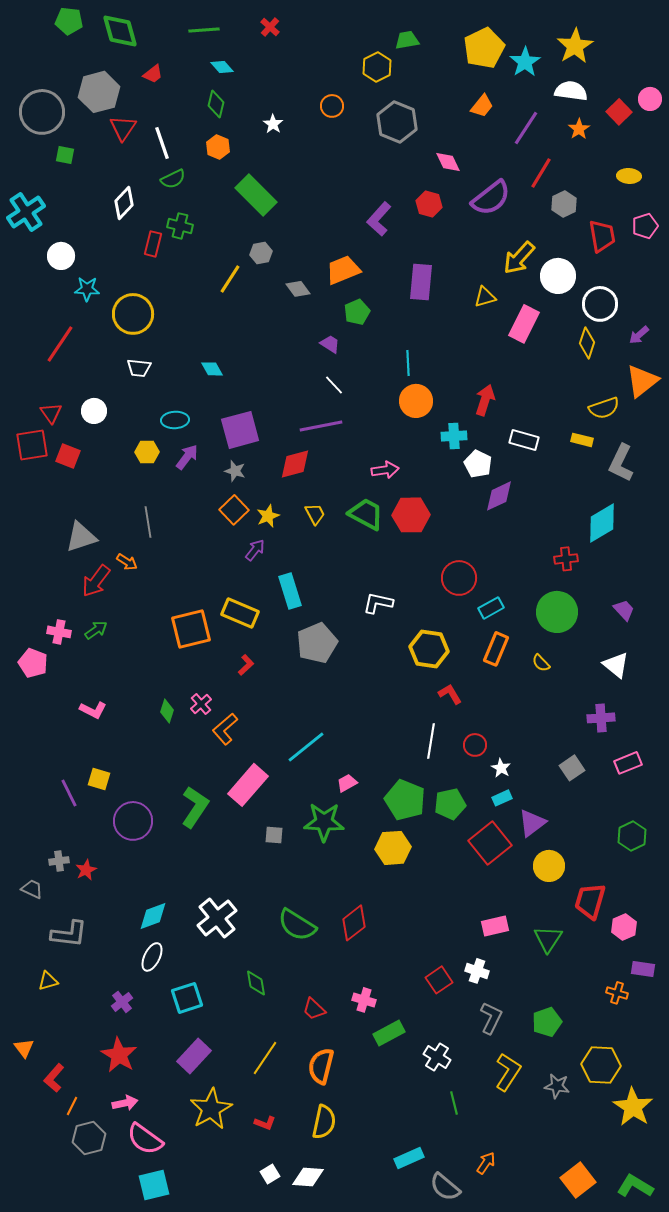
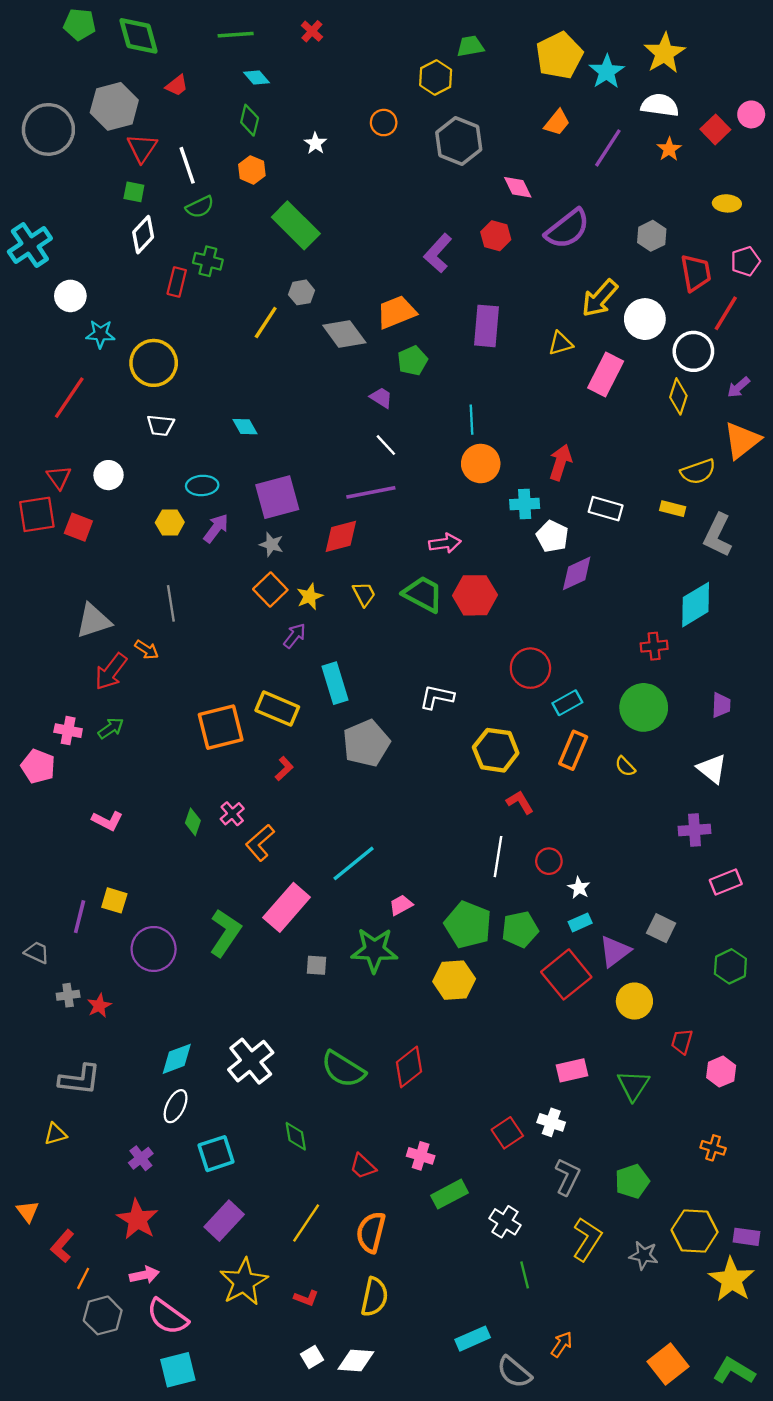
green square: (65, 155) -> (134, 192), moved
red line: (541, 173) -> (726, 313), moved
gray diamond: (298, 289) -> (344, 334), size x1.5
purple trapezoid: (624, 610) -> (721, 705), turned 45
gray square: (572, 768) -> (661, 928), moved, turned -30
purple line: (69, 793) -> (80, 917), turned 40
gray trapezoid: (32, 889) -> (37, 952), moved
red trapezoid: (590, 901) -> (682, 1041), size x0.6
purple rectangle: (643, 969) -> (747, 1237), moved

